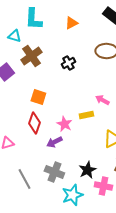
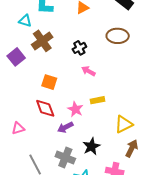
pink arrow: (102, 100) -> (88, 71), moved
red diamond: (34, 123) -> (45, 108), turned -40
black star: (87, 170) -> (91, 146), moved

